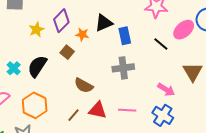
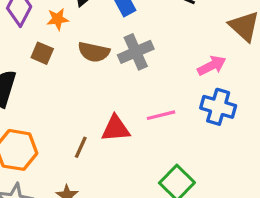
brown semicircle: (84, 85) -> (94, 52), moved
pink arrow: (166, 90) -> (212, 66), turned -42

